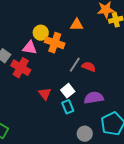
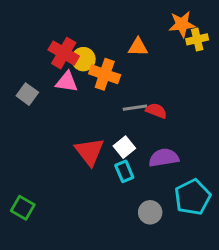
gray line: (75, 65) -> (135, 108), turned 49
red cross: (21, 68) -> (64, 53), moved
red triangle: (45, 94) -> (89, 152), size x1.5

